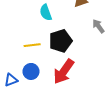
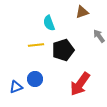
yellow line: (32, 45) -> (36, 45), moved
red arrow: (64, 71) -> (80, 84), moved

